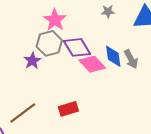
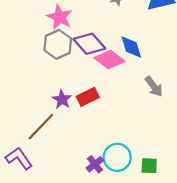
gray arrow: (131, 59) -> (154, 86), moved
purple star: (32, 61) -> (62, 99), moved
red rectangle: (68, 109) -> (88, 97), moved

